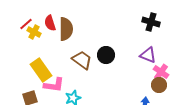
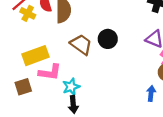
yellow rectangle: (41, 70) -> (35, 56), turned -75

